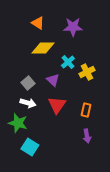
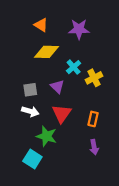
gray square: (28, 83) -> (30, 90), turned 32
green star: (18, 123) -> (47, 136), moved

